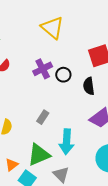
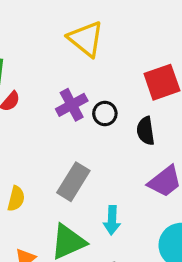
gray rectangle: (43, 117) -> (73, 182), size x1.6
cyan arrow: (67, 142) -> (112, 220), size x0.7

